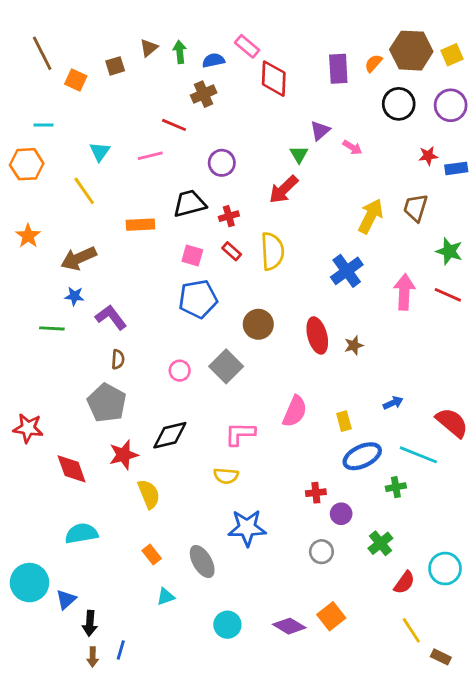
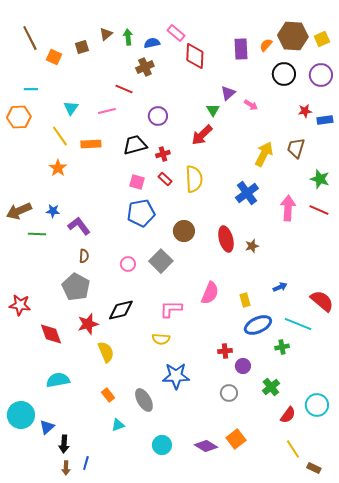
orange rectangle: (140, 225) -> (91, 144), moved
orange star: (28, 236) -> (58, 168), moved
brown arrow: (79, 258) -> (19, 211), moved

